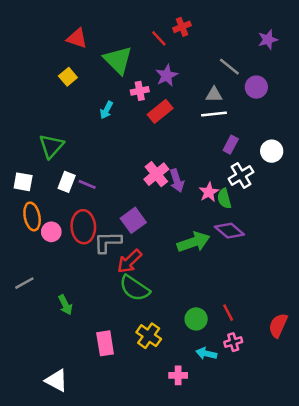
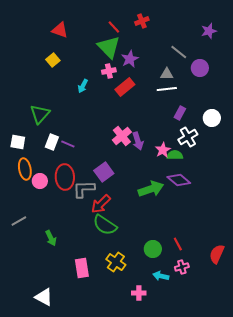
red line: (159, 38) -> (114, 27), moved
green triangle: (118, 60) -> (109, 47), moved
green semicircle: (224, 199) -> (175, 155), turned 105

